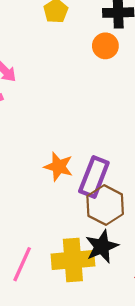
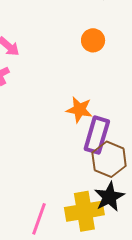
orange circle: (105, 46) -> (93, 40), moved
orange star: (59, 167) -> (79, 110), moved

